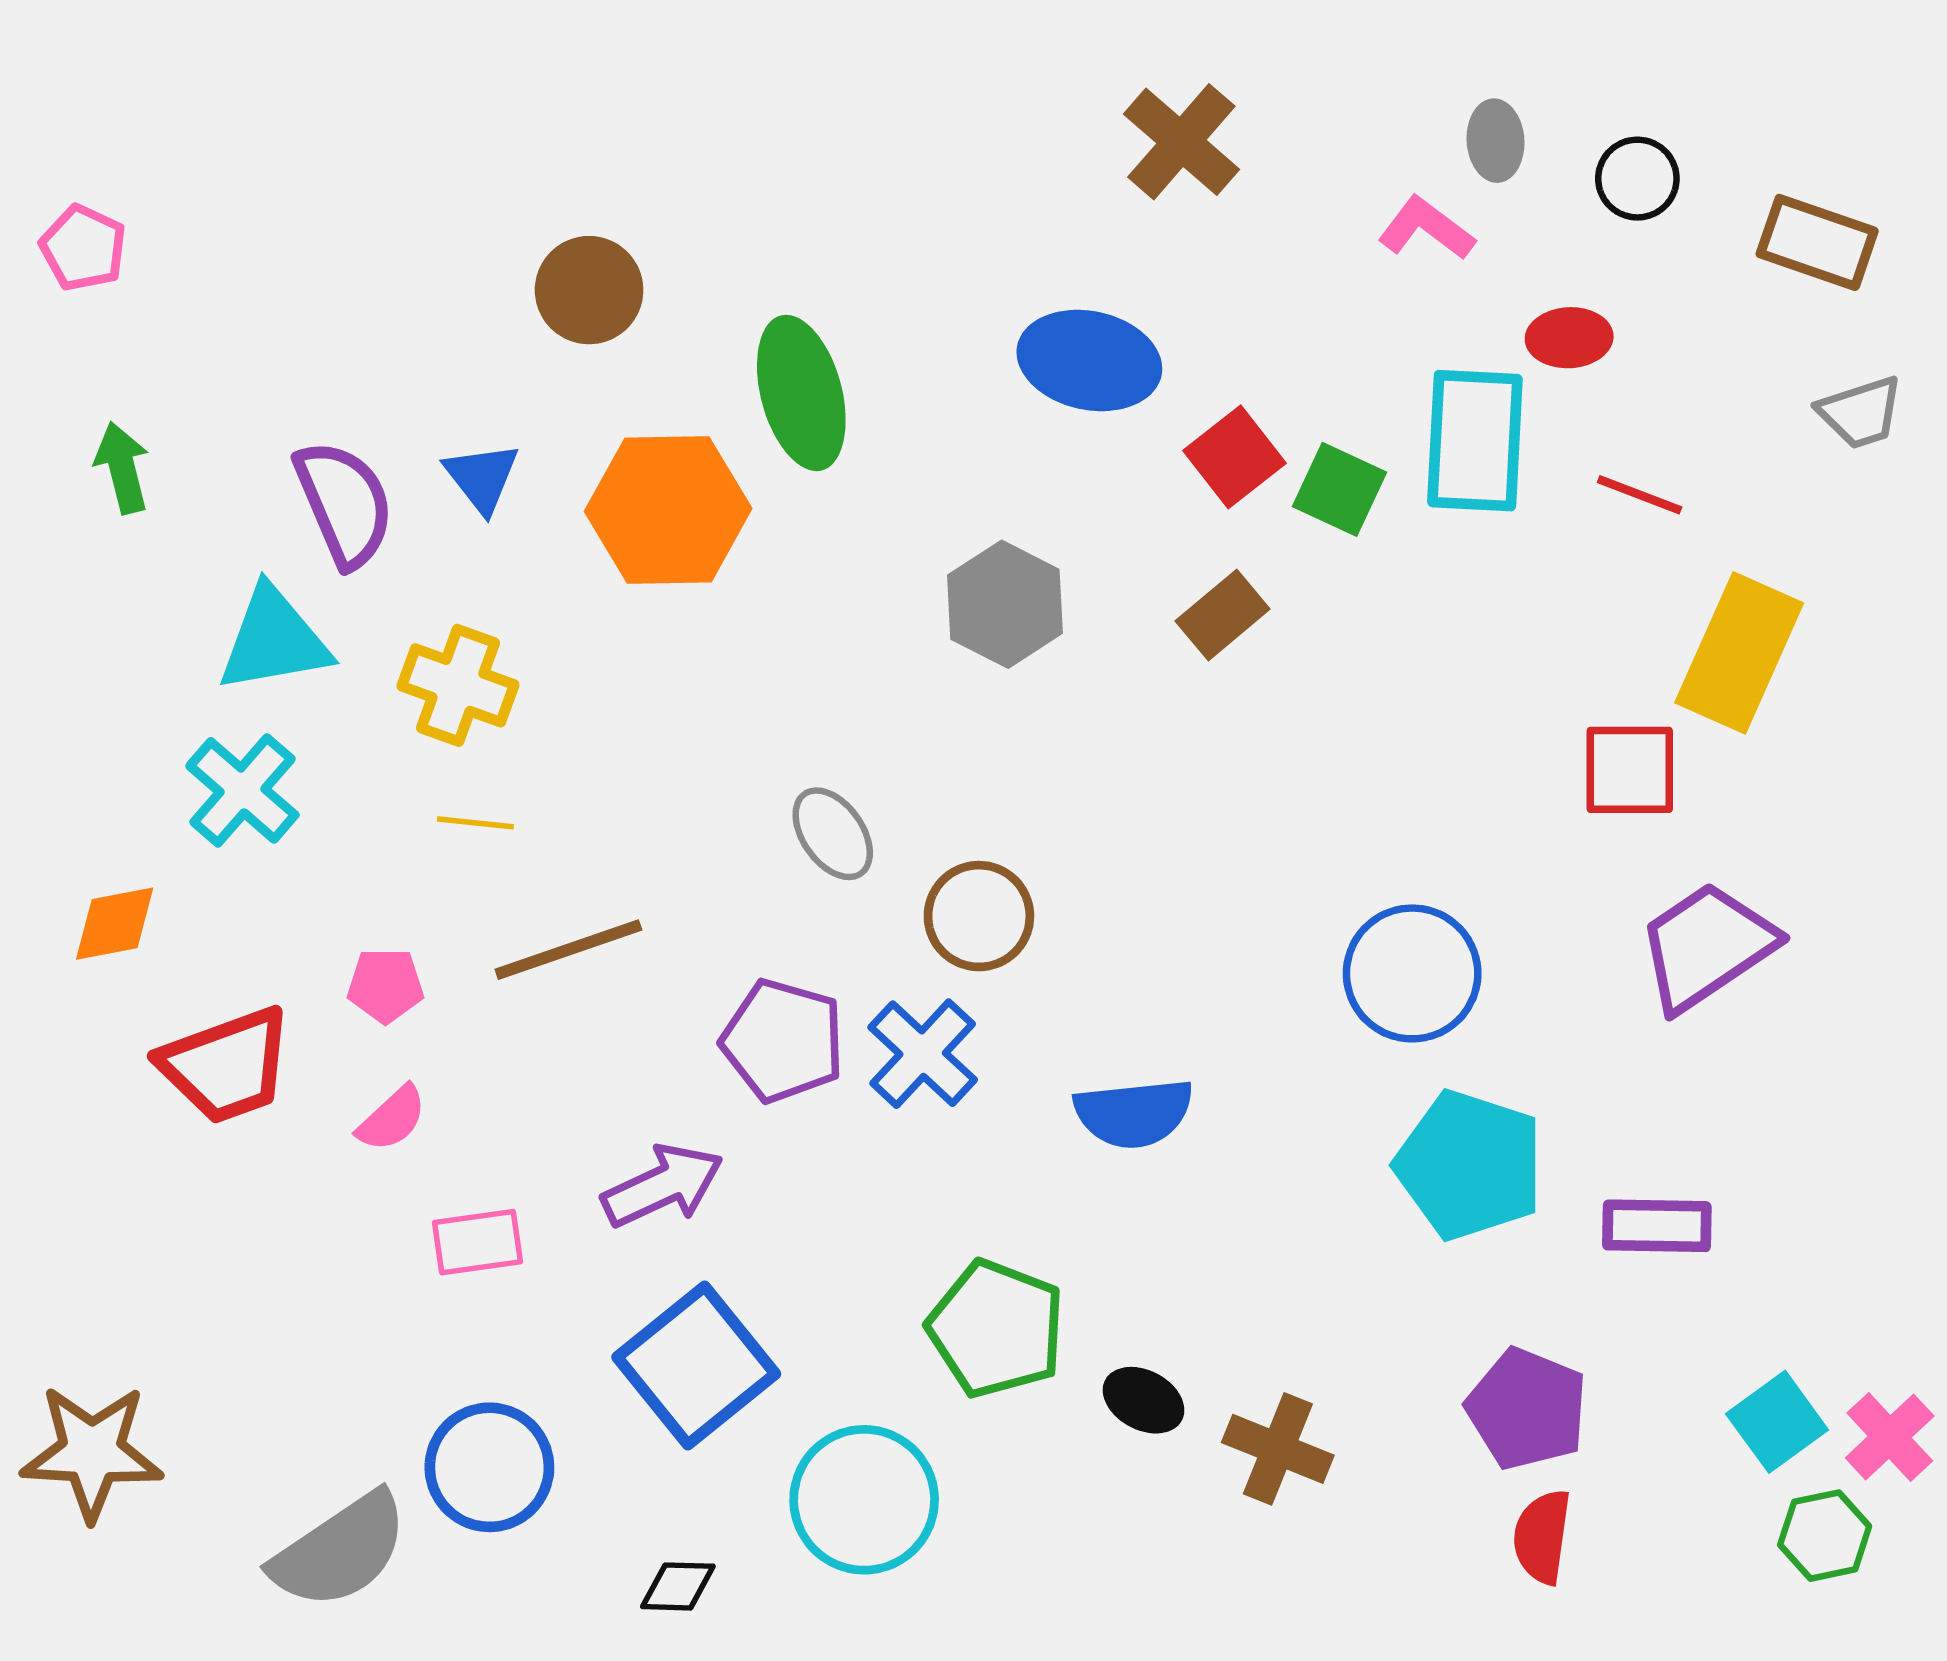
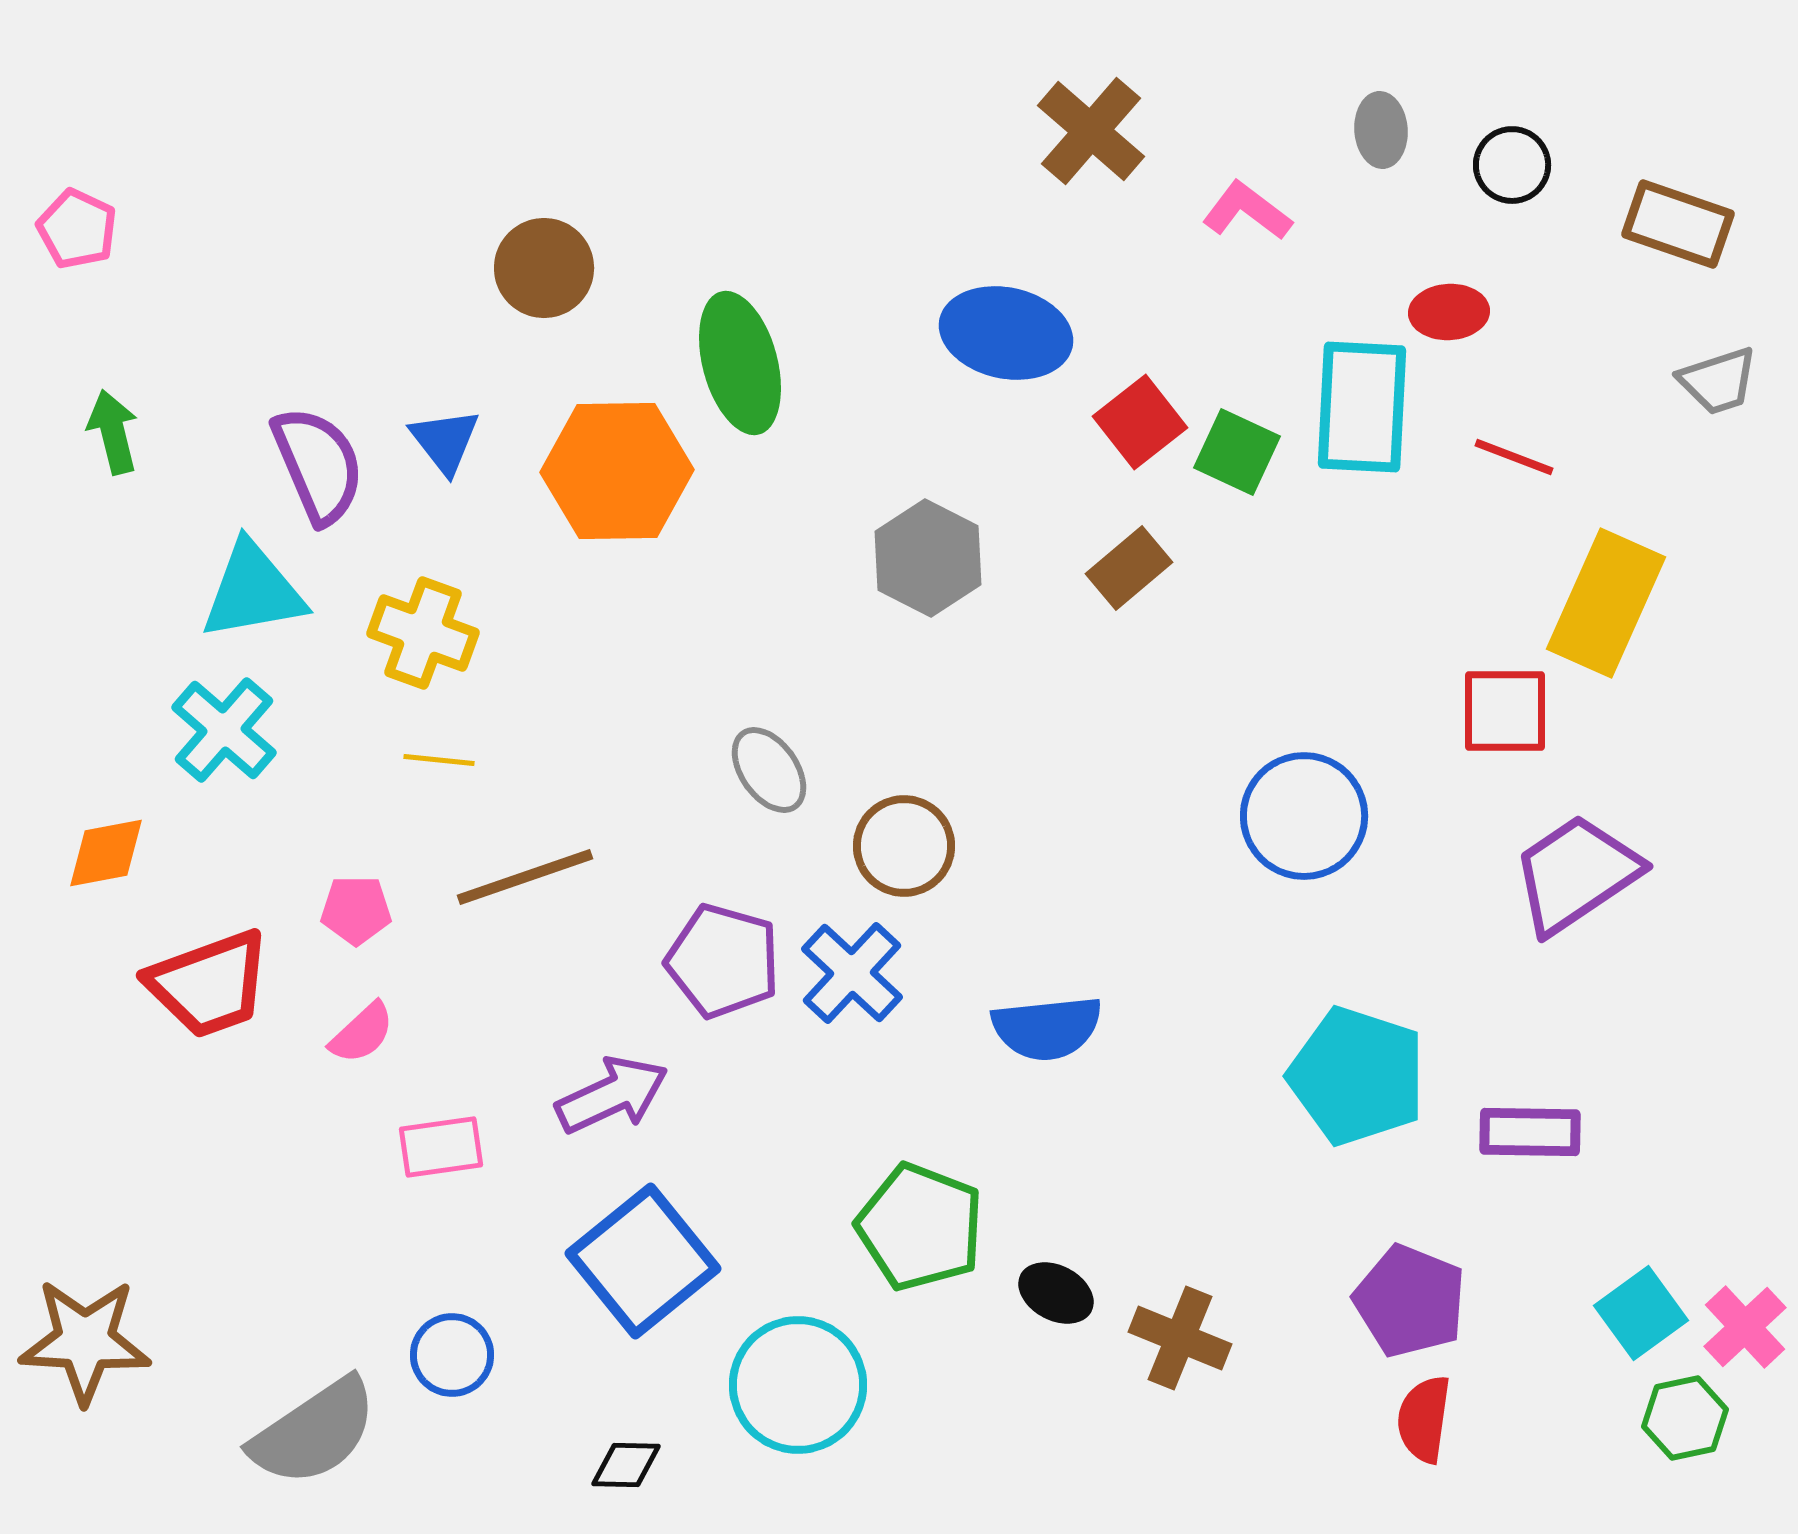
pink L-shape: (1426, 228) -> (1247, 211), moved
blue circle: (1412, 973) -> (1304, 816), moved
blue circle: (489, 1467) -> (452, 1355), size x0.7

